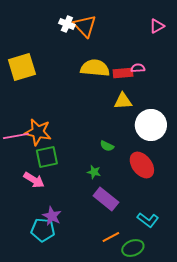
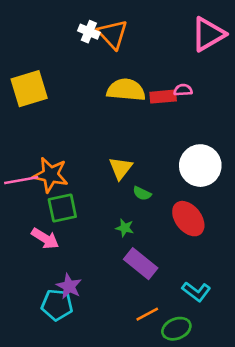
pink triangle: (157, 26) -> (208, 34), size x1.8
yellow triangle: (123, 101) -> (121, 168), moved, turned -48

